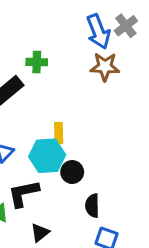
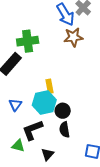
green cross: (37, 62) -> (28, 41), size x1.5
black semicircle: (92, 206) -> (64, 130), moved

